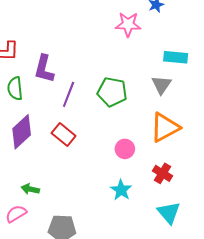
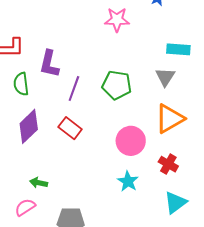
pink star: (128, 24) -> (117, 20), moved
pink circle: (125, 149) -> (131, 141), size x1.5
cyan triangle: (169, 213) -> (175, 203), turned 35

